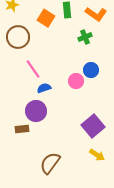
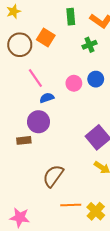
orange square: (46, 18) -> (46, 37), moved
pink circle: (76, 81) -> (74, 83), moved

